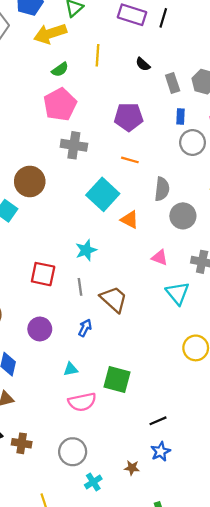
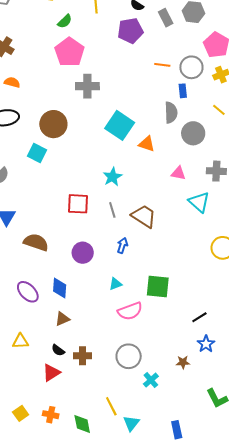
purple pentagon: (129, 117) -> (130, 31), moved
blue rectangle: (180, 117) -> (183, 91), moved
orange line: (130, 160) -> (162, 65), moved

